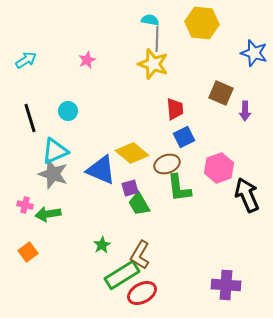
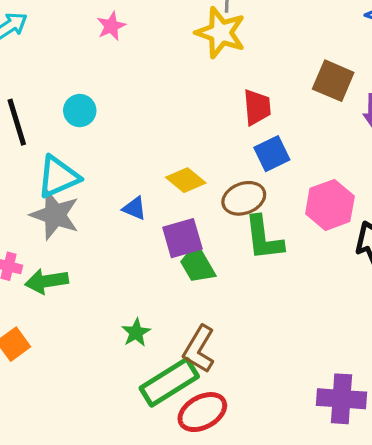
yellow diamond: (132, 153) -> (186, 180), size x0.7
blue triangle: (101, 170) -> (134, 208), size x0.5
purple square: (130, 188) -> (182, 238), size x1.4

